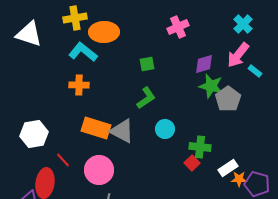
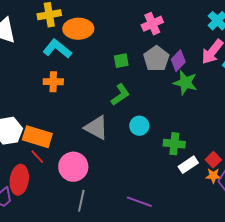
purple diamond: (204, 64) -> (178, 61), turned -30
gray pentagon: (228, 99) -> (156, 59), moved
orange rectangle: (96, 128) -> (37, 137), moved
red square: (192, 163) -> (213, 160), moved
white rectangle: (228, 168) -> (188, 165), moved

